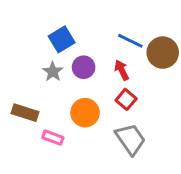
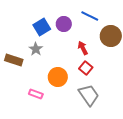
blue line: (130, 41) -> (90, 16), moved
purple circle: (84, 67) -> (64, 24), moved
brown rectangle: (25, 113) -> (14, 60), moved

